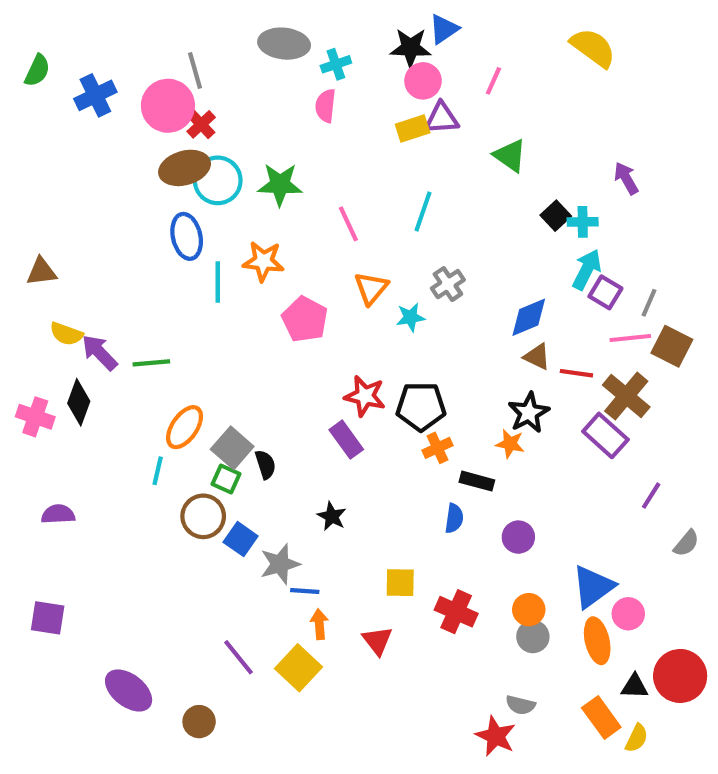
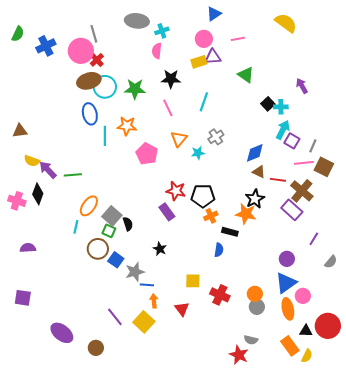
black star: (411, 48) -> (171, 79), moved
pink line: (493, 81) -> (238, 39), turned 56
orange star: (510, 444) -> (246, 214), size x1.5
purple circle: (518, 537) -> (287, 259), moved

